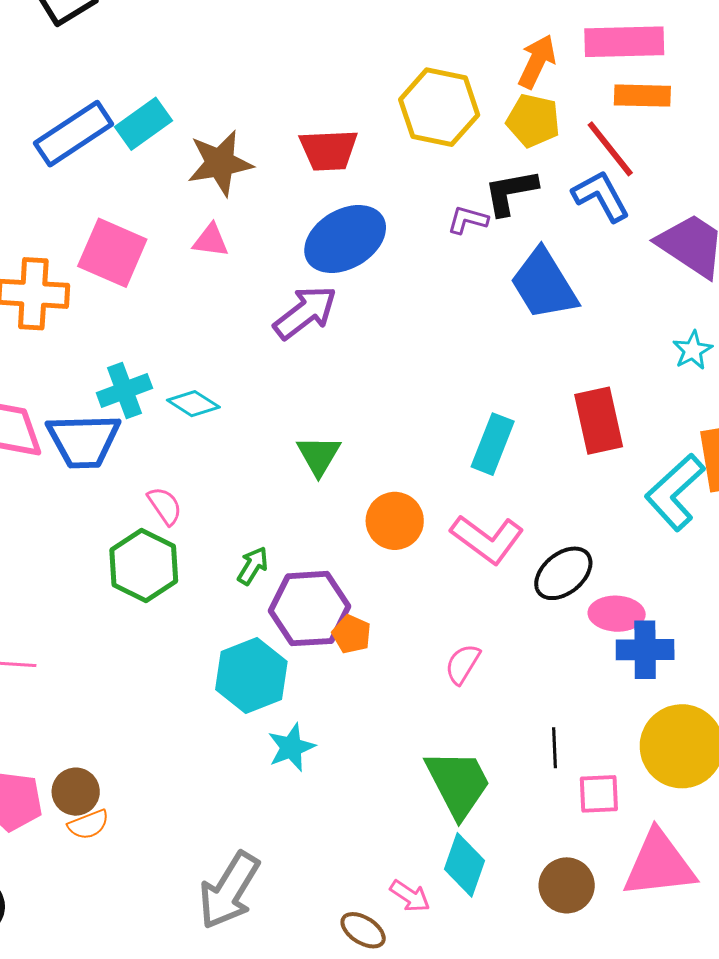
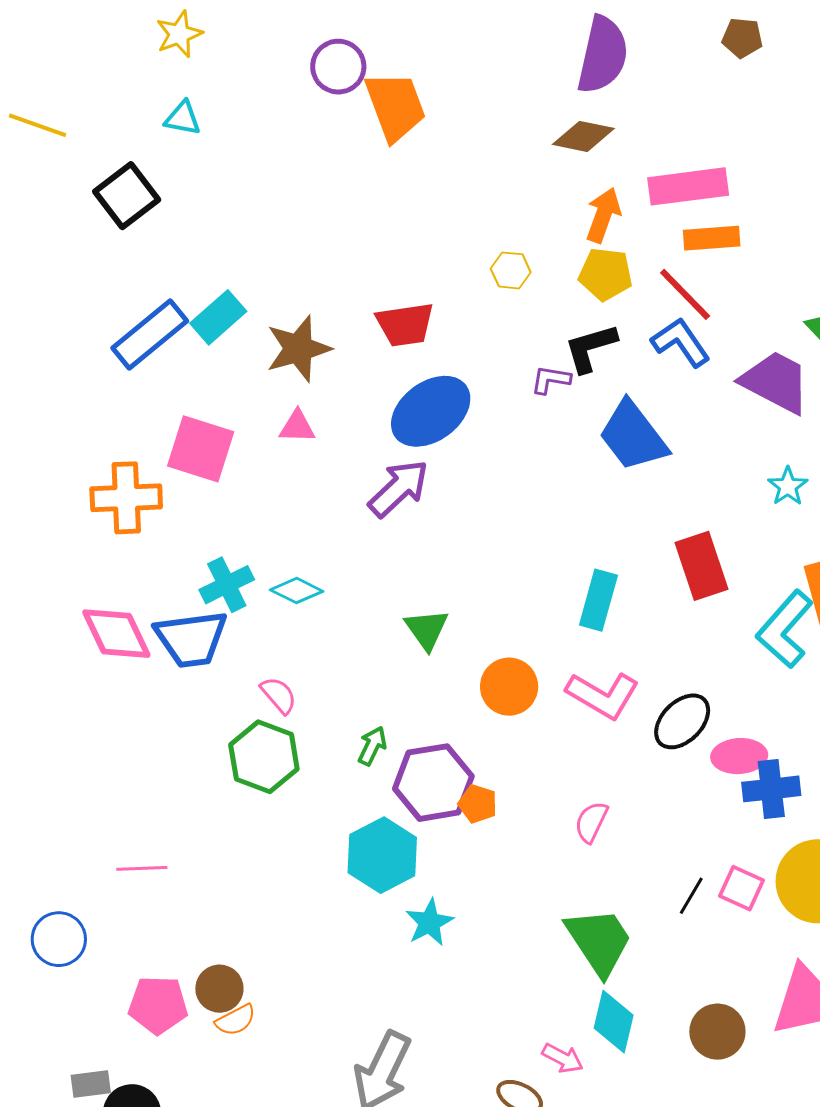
yellow hexagon: (439, 107) -> (511, 270), size x0.5
black line: (555, 748) -> (691, 896), turned 39
pink square: (599, 794) -> (741, 888), moved, turned 33

